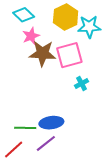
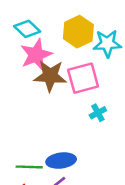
pink star: (31, 36) -> (36, 55), size x1.5

